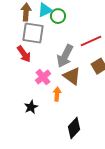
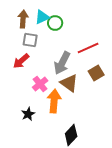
gray square: (33, 33) -> (30, 40), size x0.7
red arrow: (24, 54) -> (21, 61), turned 84
orange arrow: (57, 94) -> (54, 101), size x1.6

